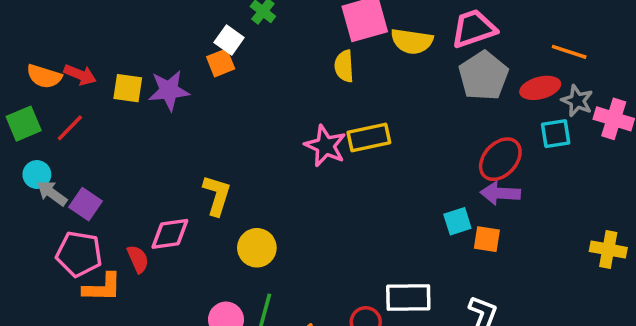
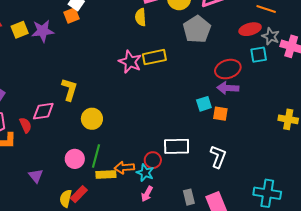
gray pentagon: (483, 76) -> (197, 29), moved
yellow square: (128, 88) -> (20, 30), turned -30
red ellipse: (500, 159) -> (228, 69), turned 30

